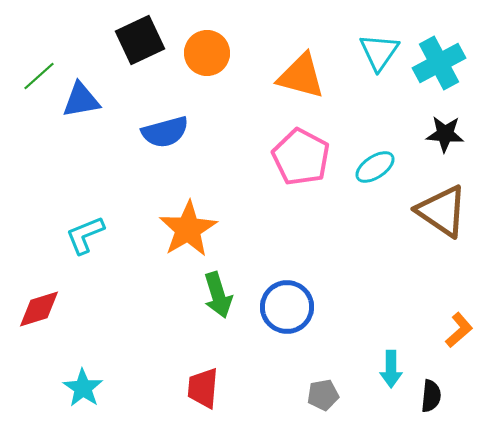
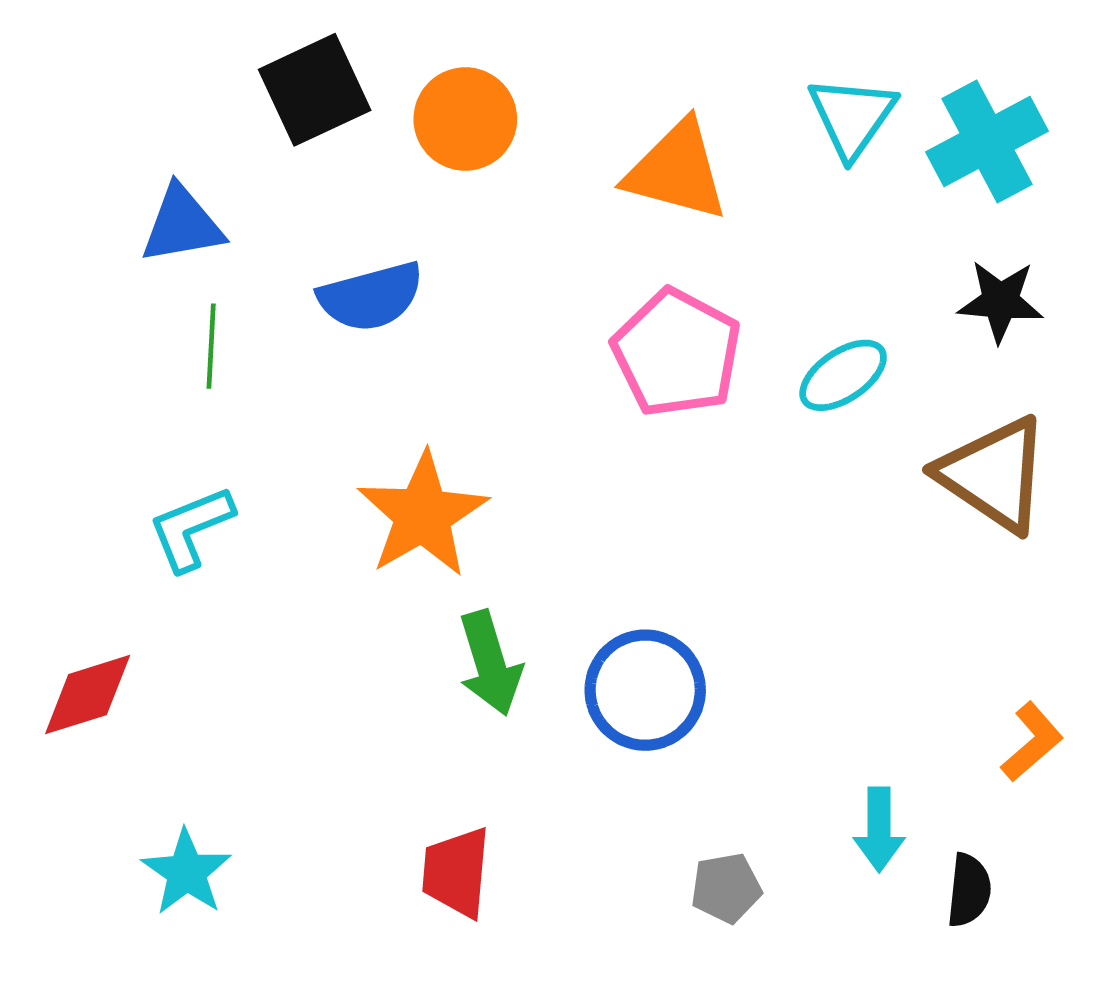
green line: (39, 76) -> (211, 346), moved, turned -45

